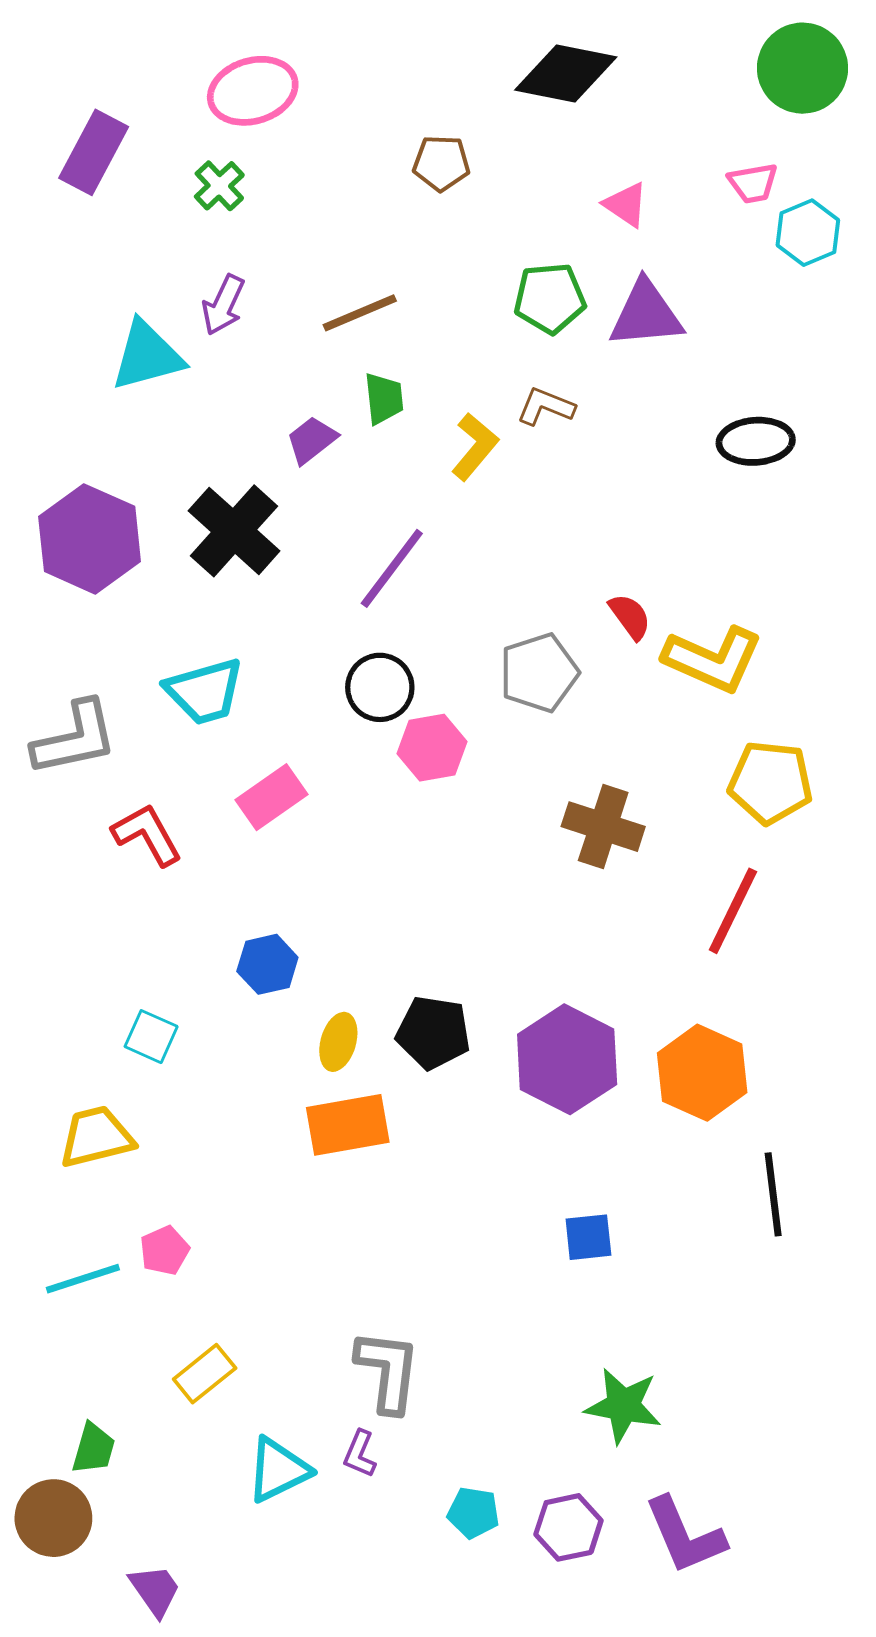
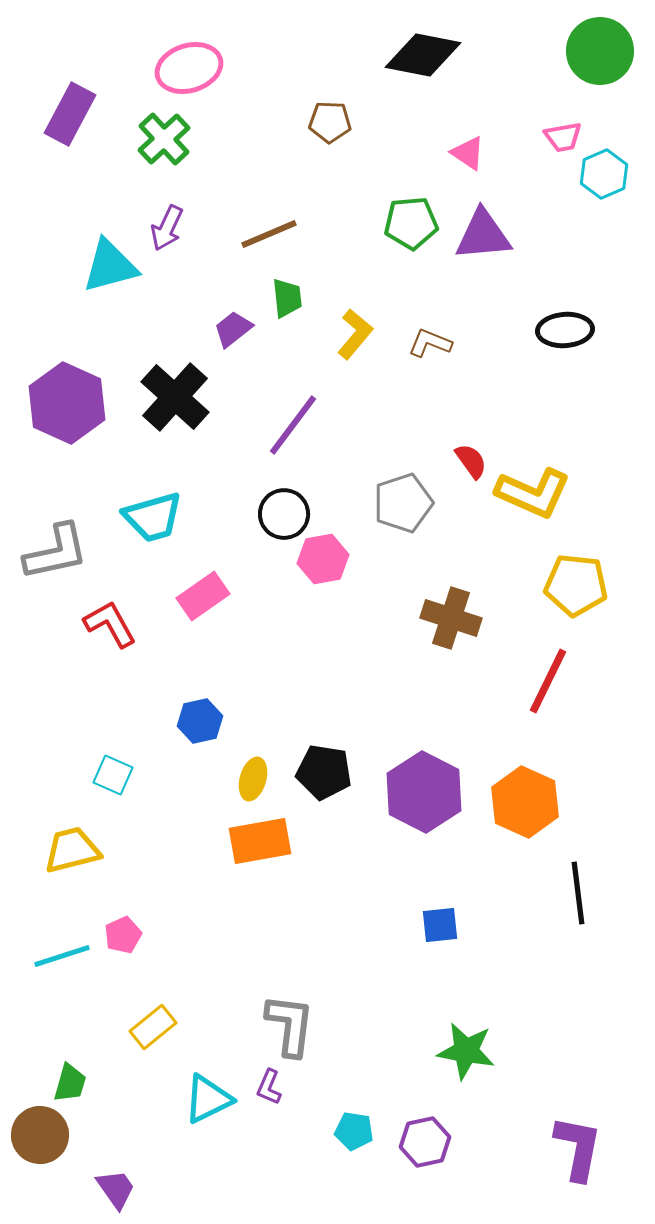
green cross: (219, 186) -> (164, 139), size x1.4
brown L-shape: (546, 407) -> (430, 343), moved
purple L-shape: (685, 1535) -> (578, 1148), moved, turned -146

